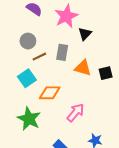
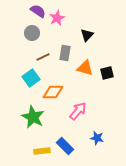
pink star: (66, 16) -> (57, 18), moved, size x0.7
gray circle: (28, 41) -> (32, 33), moved

